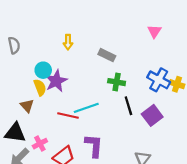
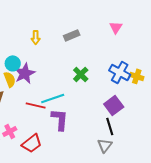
gray rectangle: (107, 55) -> (72, 35), moved, turned -49
green cross: (117, 82) -> (81, 74), turned 35
black line: (128, 106) -> (110, 126), moved
purple L-shape: (94, 146) -> (60, 119), moved

